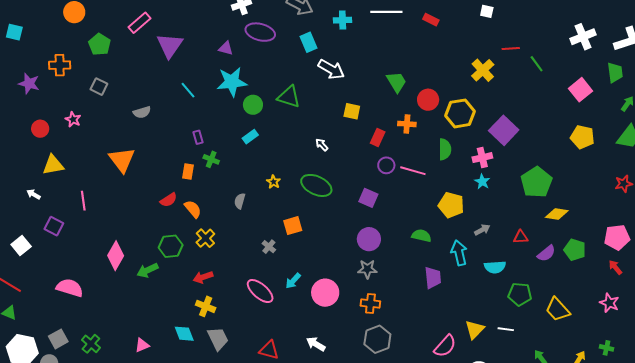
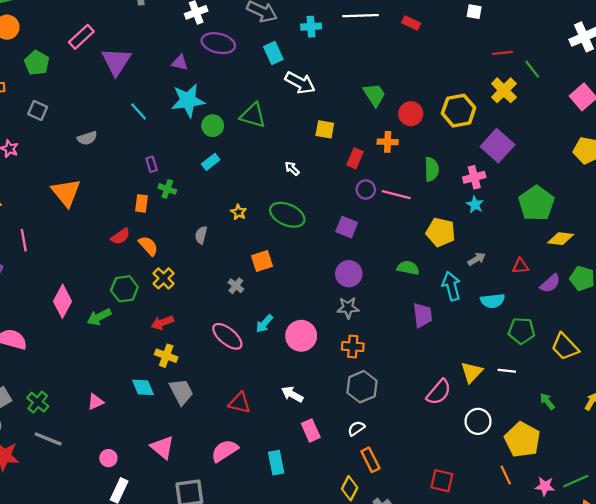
yellow cross: (483, 70) -> (504, 90), moved
yellow hexagon: (460, 113) -> (459, 111), moved

